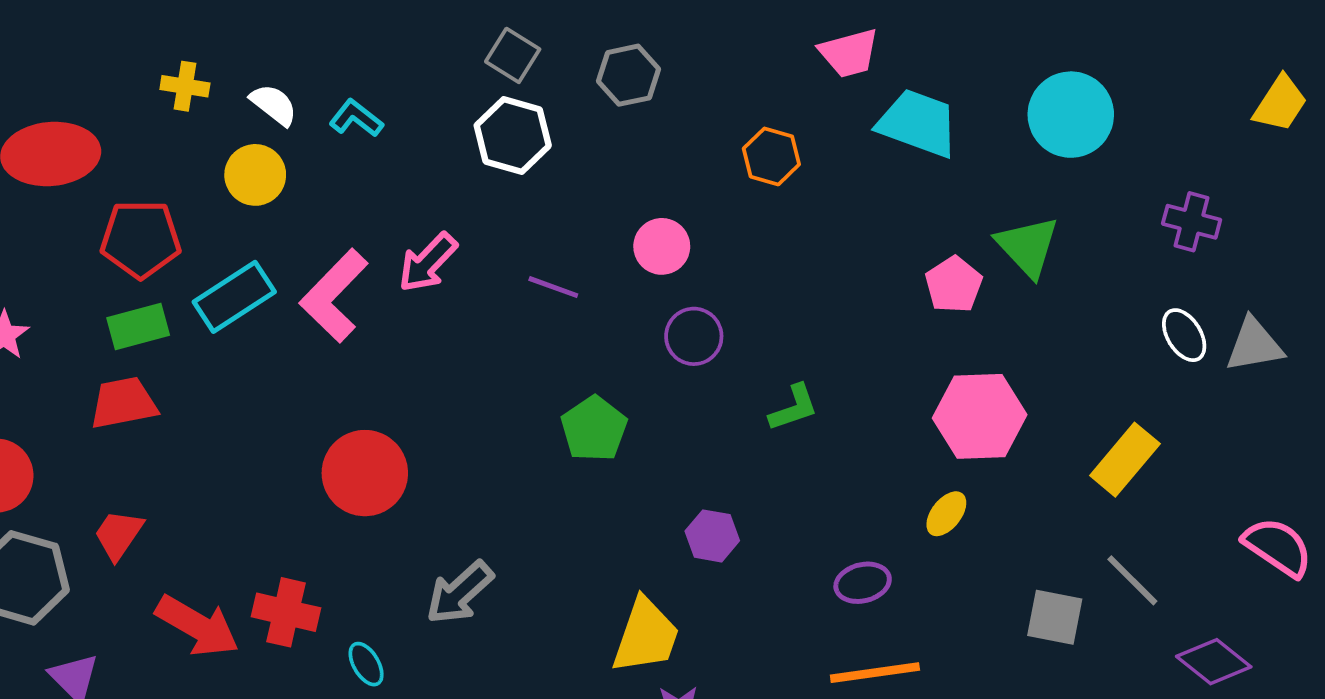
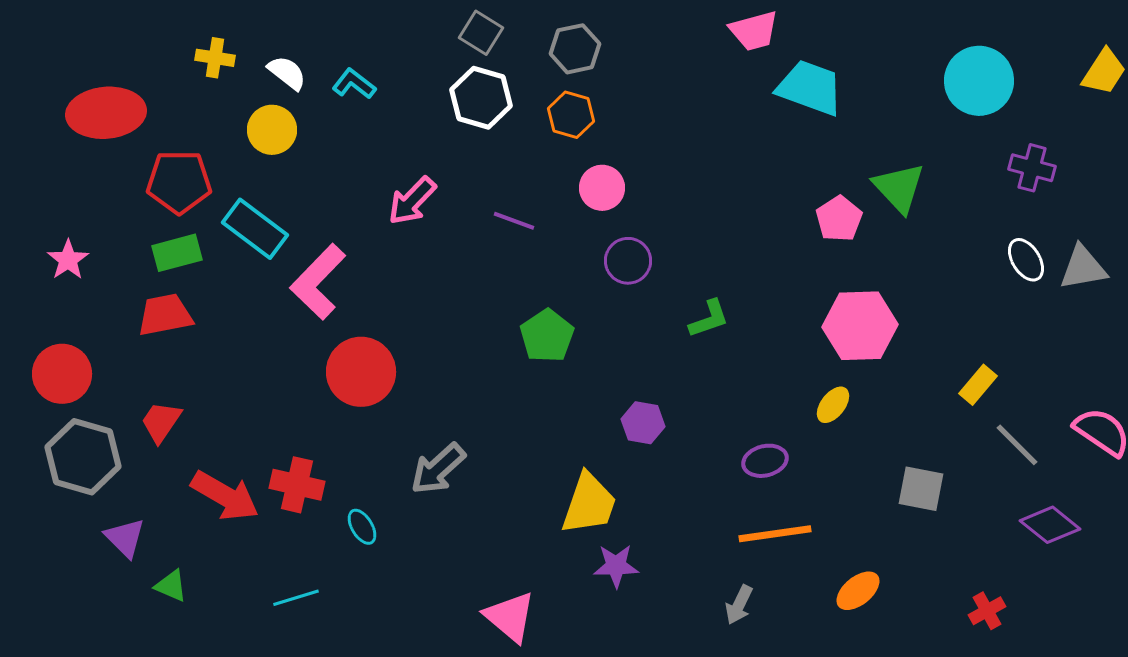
cyan circle: (1071, 115) -> (979, 81), moved
orange hexagon: (771, 156) -> (571, 115), moved
pink L-shape: (334, 296) -> (318, 282), moved
cyan rectangle: (234, 297) -> (255, 229), turned 70
yellow rectangle: (1125, 460) -> (978, 385), moved, size x0.7
gray line: (1132, 580) -> (1017, 445), moved

